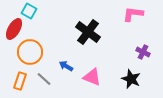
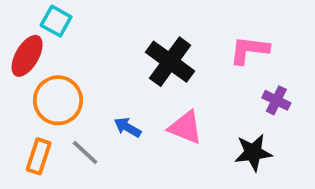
pink L-shape: (133, 14) -> (249, 50), moved
pink triangle: (92, 77) -> (186, 127), moved
black star: (131, 79) -> (253, 152), turned -30

